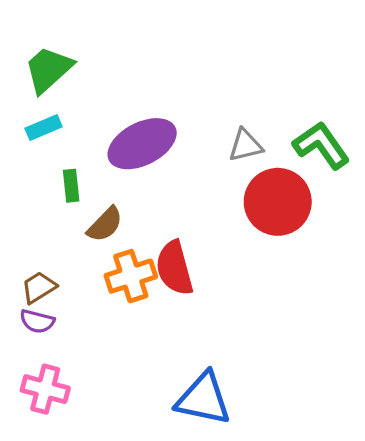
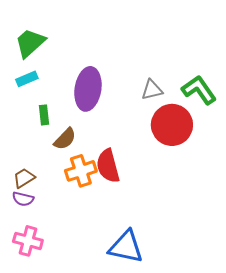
purple ellipse: (142, 144) -> (88, 89), turned -54

